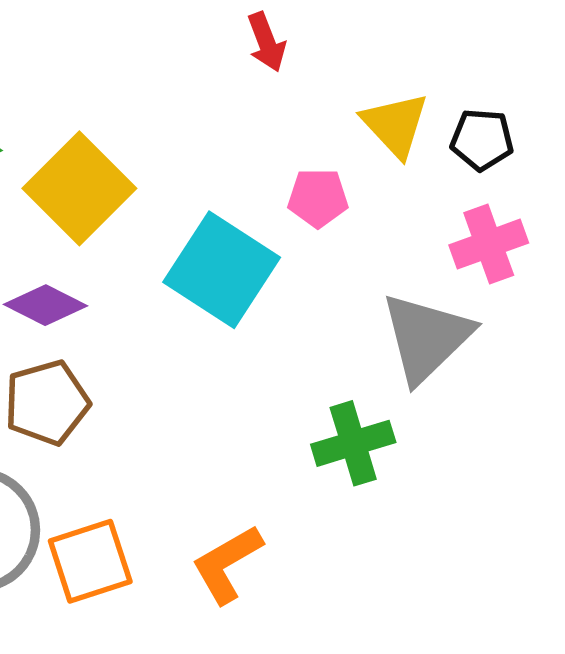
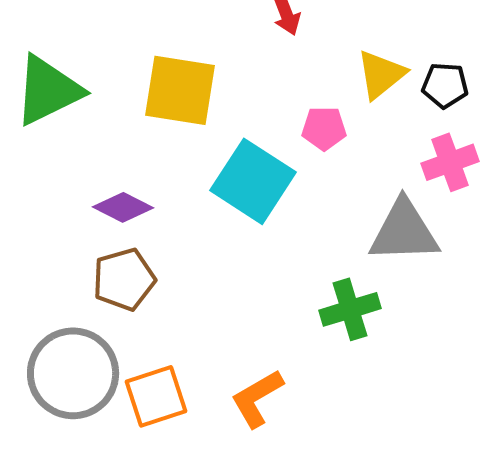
yellow triangle: (395, 125) -> (381, 74), turned 34
yellow square: (79, 188) -> (180, 90), moved, turned -36
gray triangle: (426, 338) -> (404, 231), turned 42

